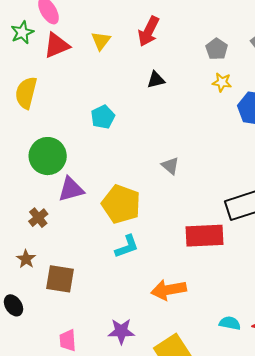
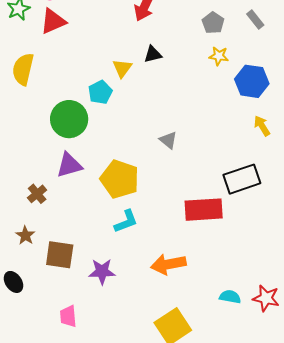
yellow triangle: (101, 41) -> (122, 68), moved
green circle: (48, 156) -> (69, 119), moved
purple star: (121, 331) -> (102, 272), moved

